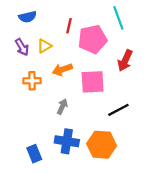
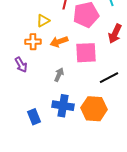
purple arrow: (22, 47) -> (21, 65), moved
orange cross: (32, 81) -> (33, 42), moved

